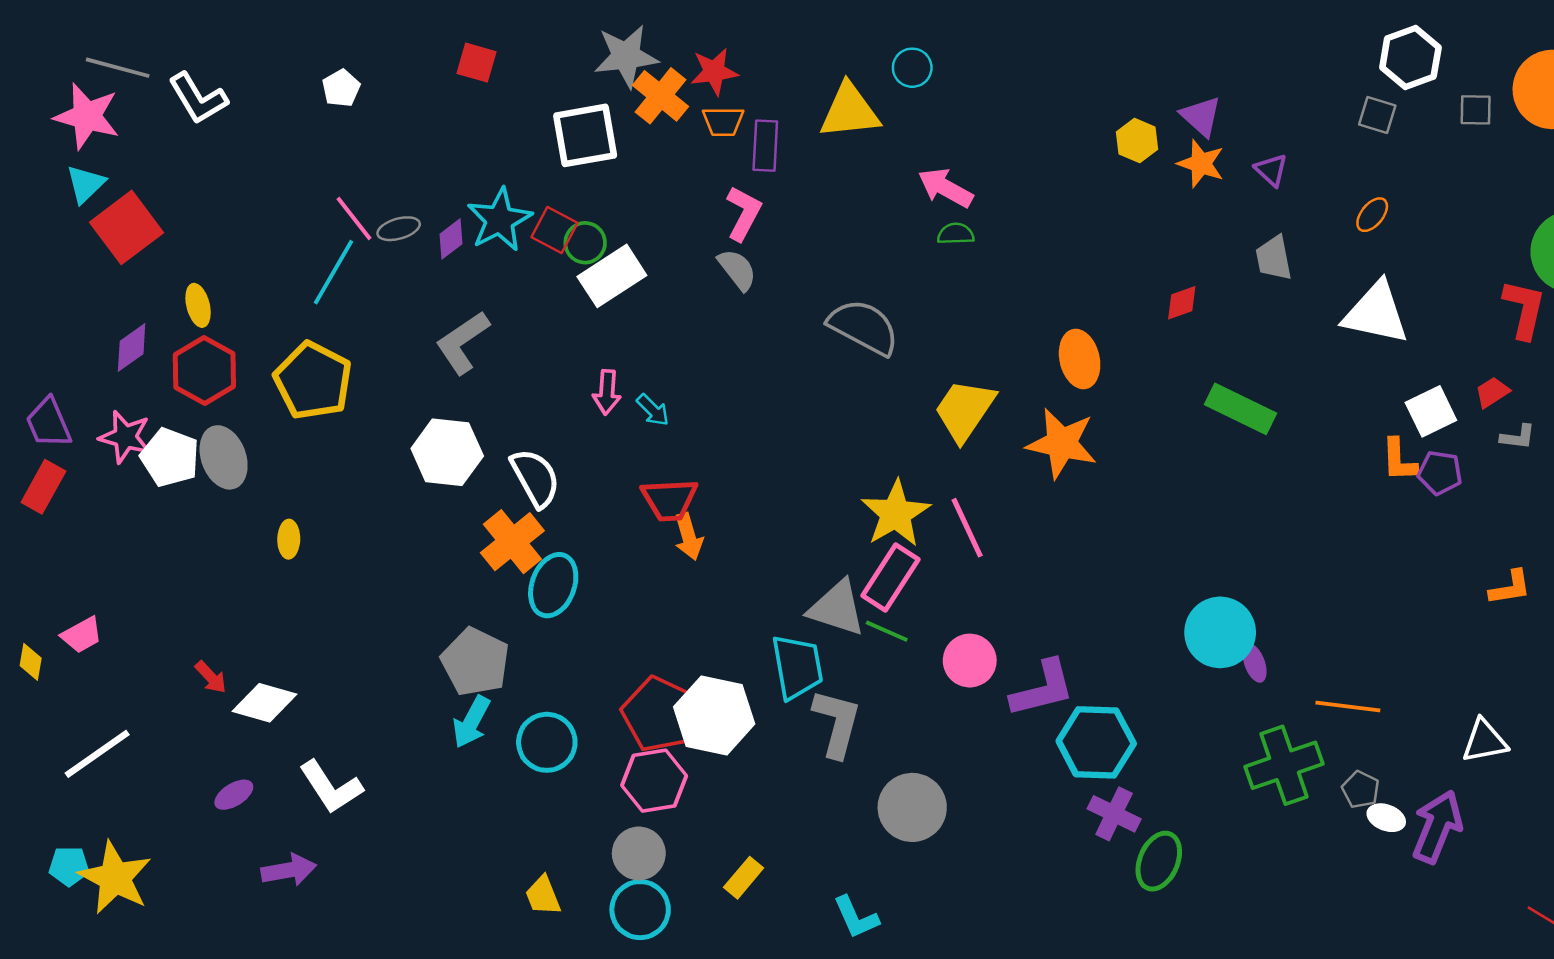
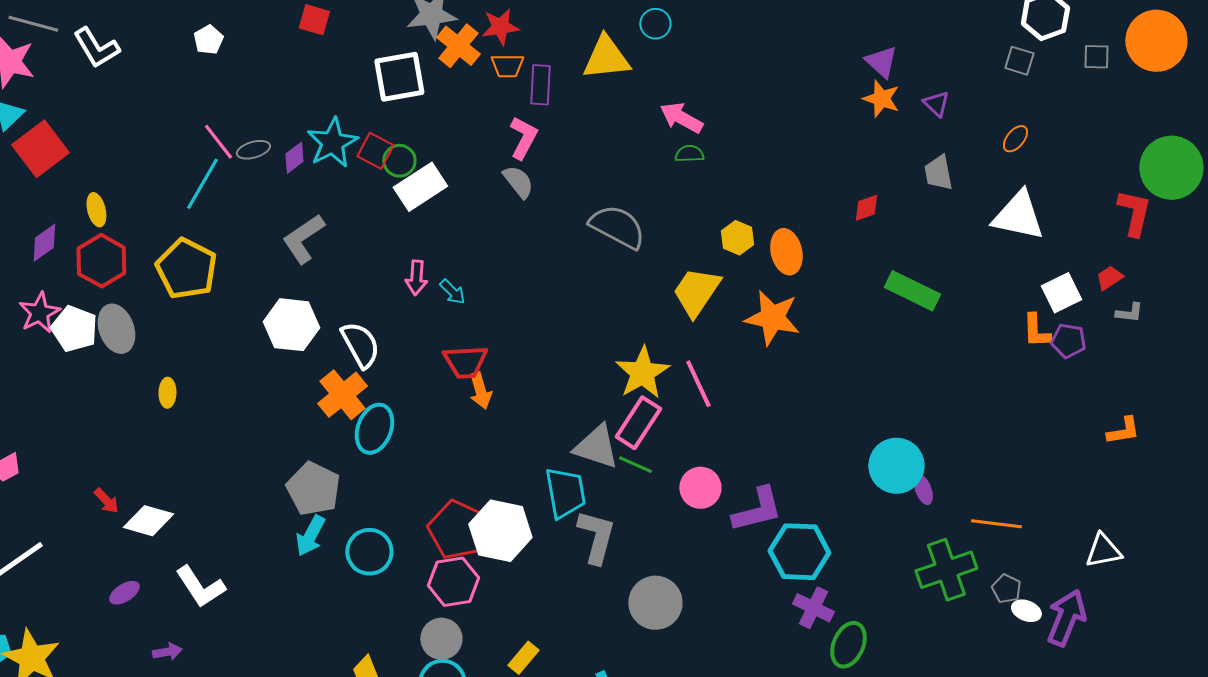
yellow hexagon: (1137, 141) -> (737, 238), moved
pink star: (125, 437) -> (39, 313), turned 30
purple arrow: (289, 870) -> (167, 652), size x0.7

